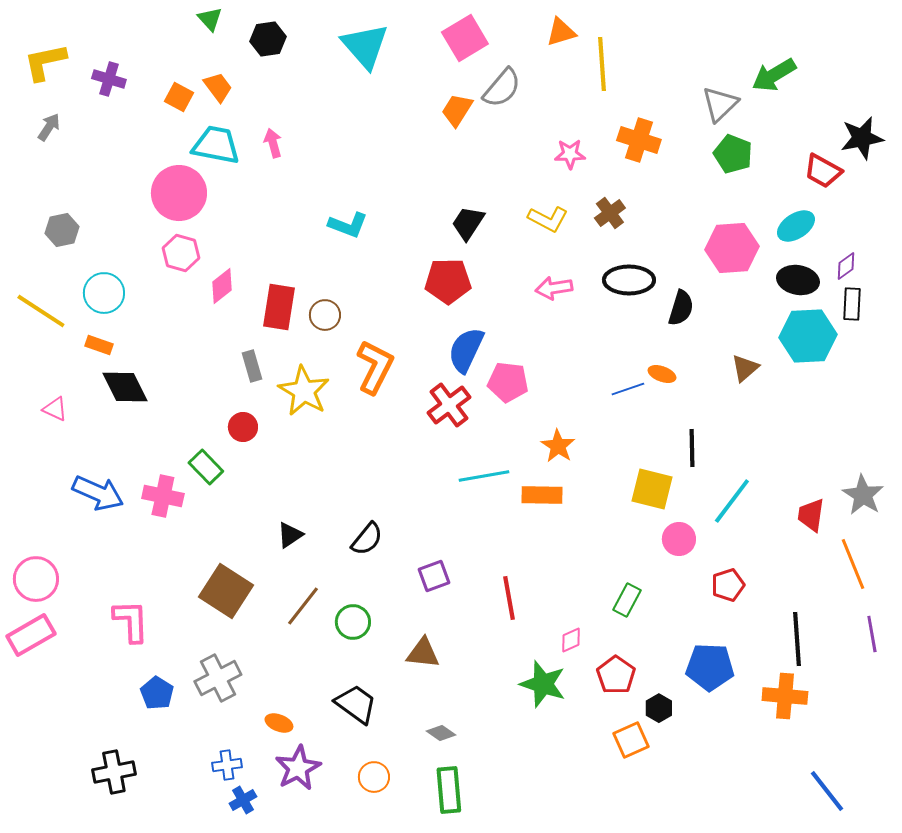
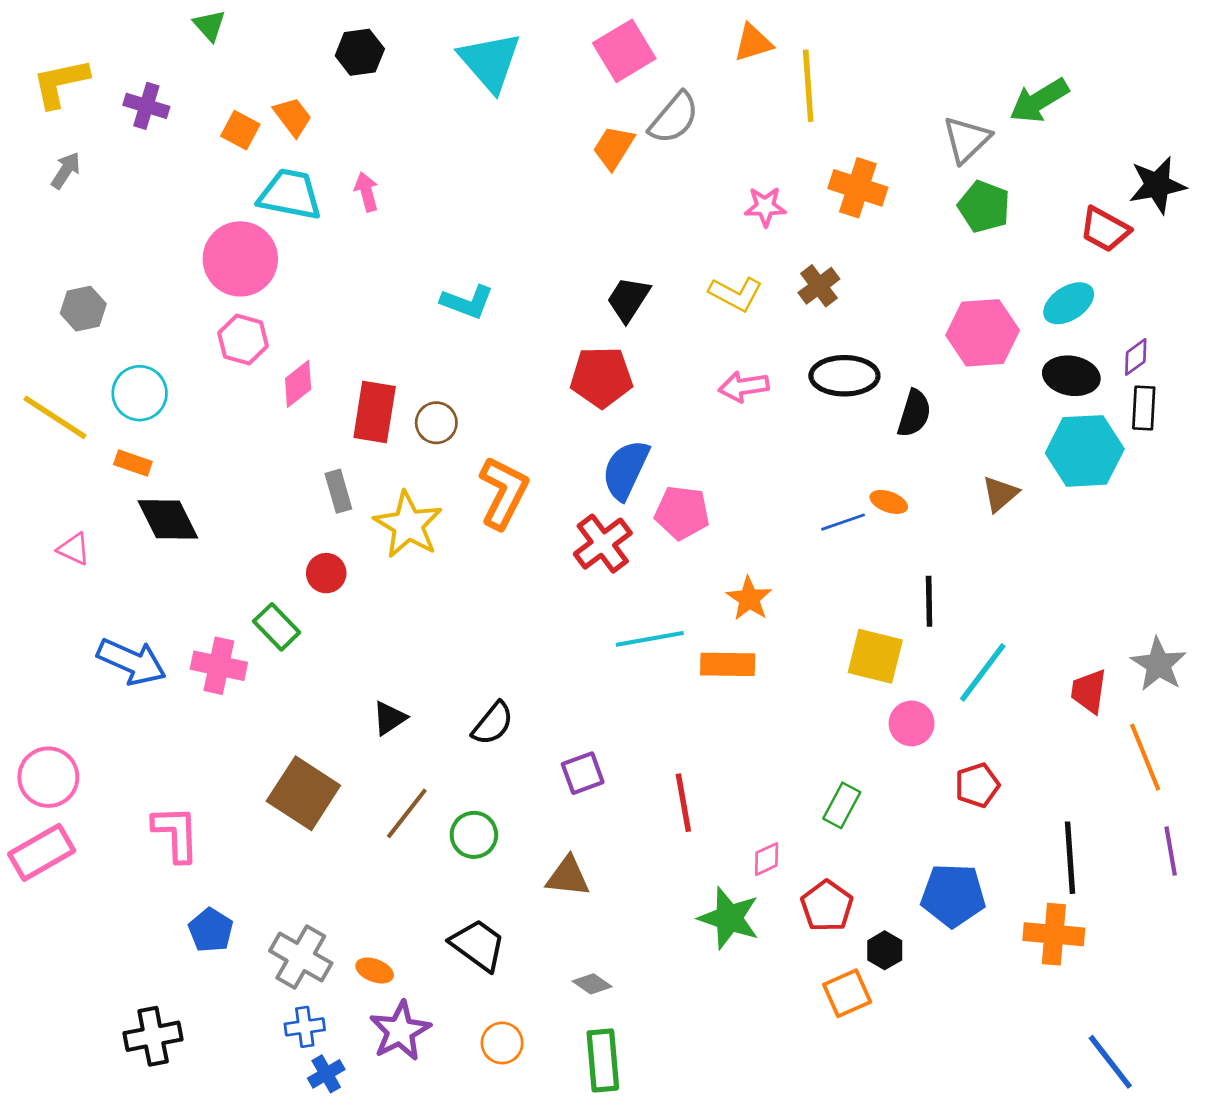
green triangle: (210, 19) -> (209, 25), moved
gray cross: (218, 678) -> (301, 957), moved, turned -33

